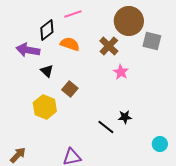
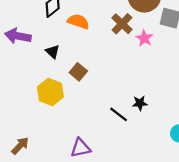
purple arrow: (28, 50) -> (18, 36), moved
pink star: (121, 72) -> (144, 38), moved

